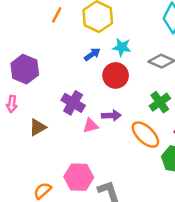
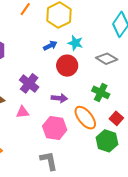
green cross: (160, 102) -> (101, 92), turned -36
pink triangle: (90, 126) -> (22, 112), moved
pink hexagon: (79, 177) -> (55, 128), moved

